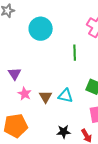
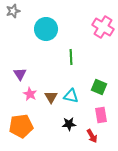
green line: (75, 53) -> (71, 57), moved
black star: (64, 132) -> (69, 124), moved

